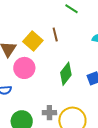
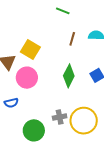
brown line: (55, 35) -> (72, 39), moved, turned 40

